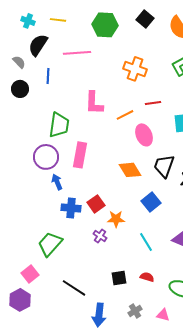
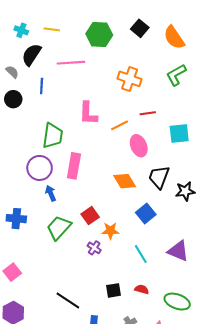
blue cross: (71, 208) -> (16, 219), moved
green trapezoid: (50, 244) -> (59, 228), moved
pink square: (30, 274) -> (12, 272), moved

